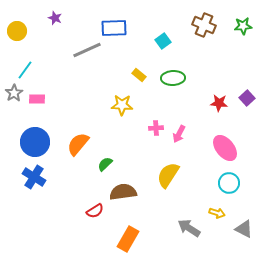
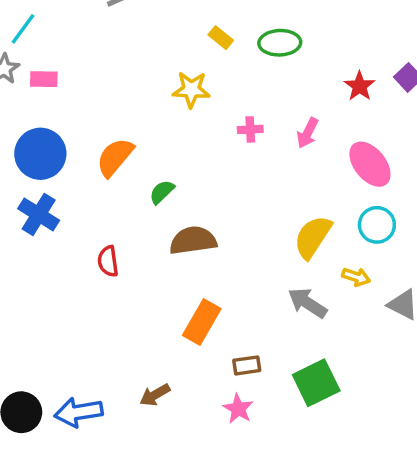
red star: (219, 103) -> (360, 86), turned 30
pink arrow: (179, 134) -> (308, 133), moved
yellow semicircle: (168, 175) -> (313, 237), moved
red semicircle: (95, 211) -> (108, 261), moved, turned 114

